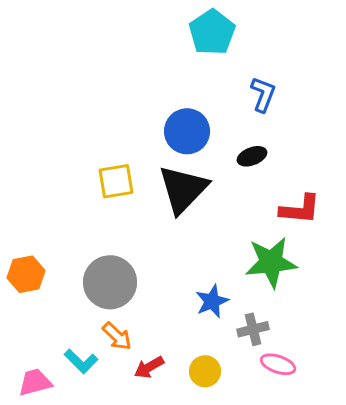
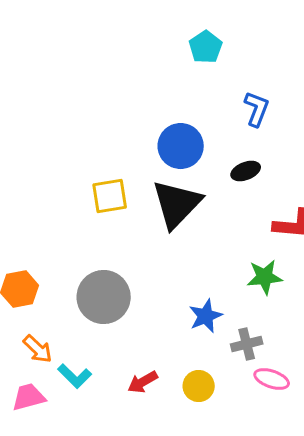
cyan pentagon: (212, 32) -> (206, 47), size x0.7
green star: (271, 262) -> (265, 277), size x0.7
orange arrow: (117, 336) -> (38, 349), moved

